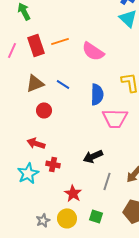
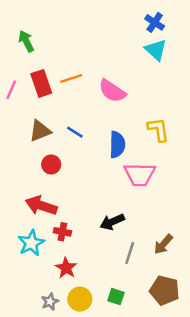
red arrow: (36, 143) -> (41, 206), size x1.4
red star: (73, 193) -> (66, 268), moved

